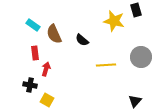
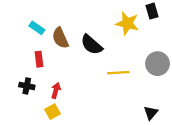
black semicircle: (82, 40) -> (92, 45), size x1.5
red arrow: (46, 69) -> (56, 90), moved
black cross: (30, 85) -> (27, 86), moved
yellow square: (47, 100) -> (52, 112), turned 32

